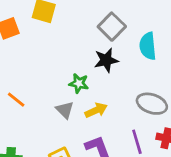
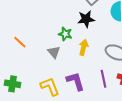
yellow arrow: (96, 110) -> (84, 47), moved, turned -56

